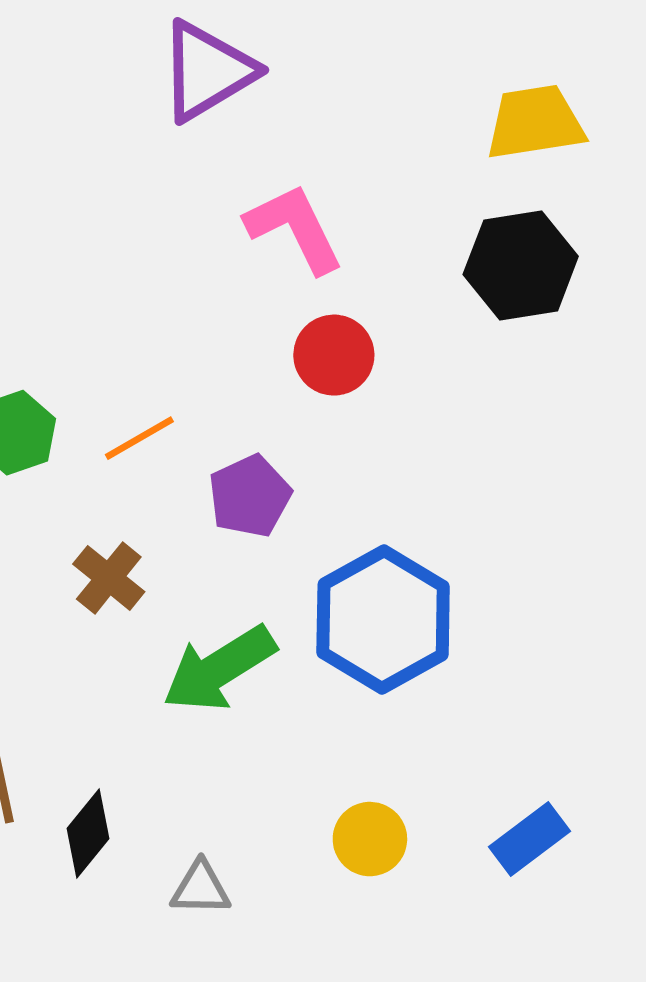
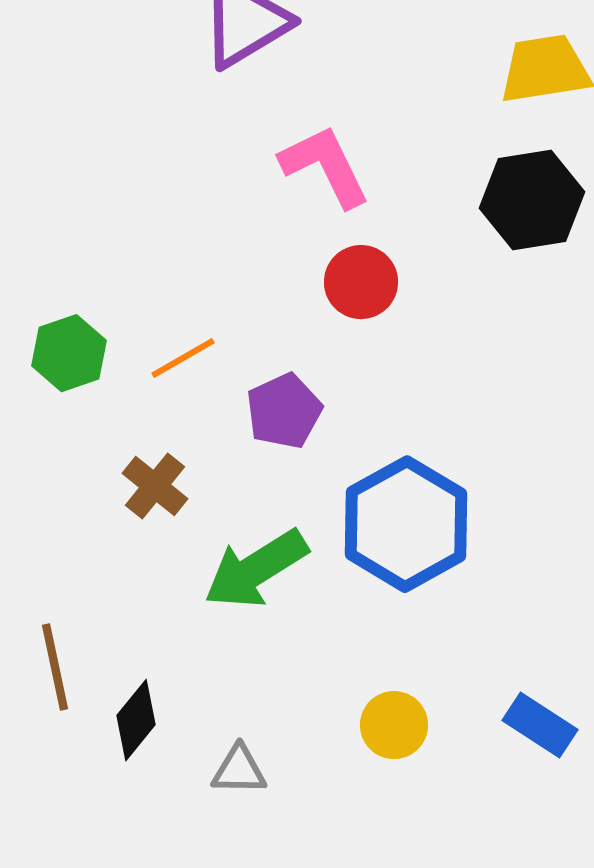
blue rectangle: (529, 839) -> (540, 725), turned 70

